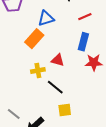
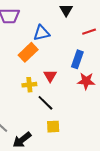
red line: (85, 17) -> (89, 32), moved
red triangle: (58, 60) -> (50, 76), turned 40

